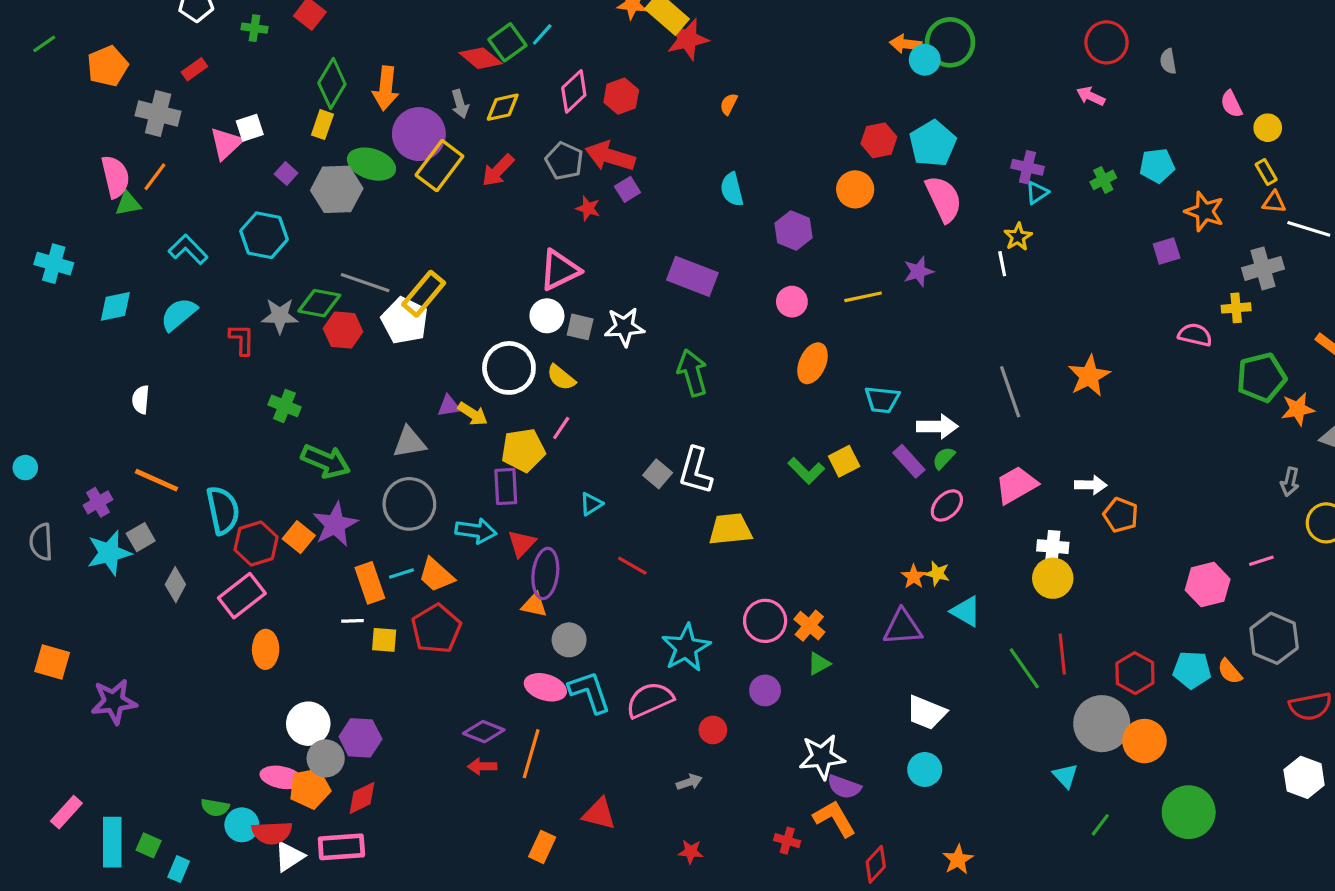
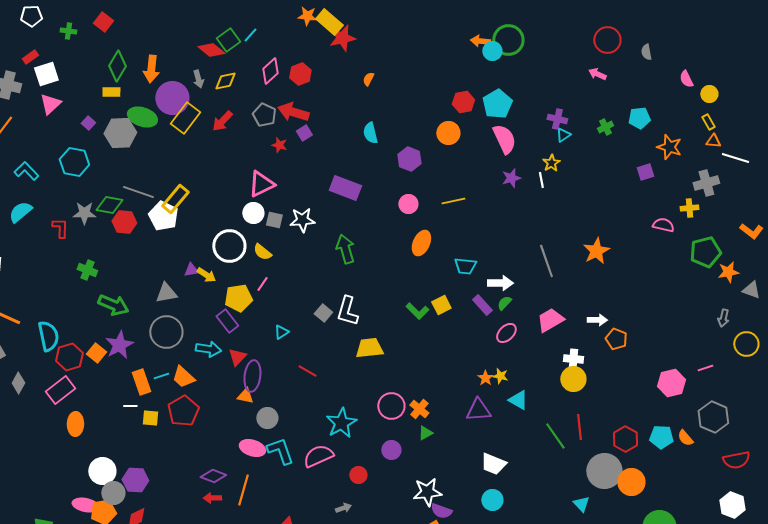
yellow rectangle: (322, 125) -> (111, 92), turned 72
white square: (250, 128) -> (46, 74), moved, size x1.4
purple star: (918, 272) -> (511, 178), moved
purple rectangle: (506, 487) -> (227, 321), turned -35

